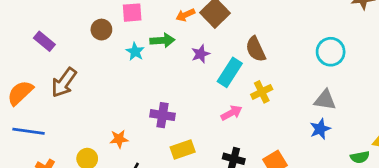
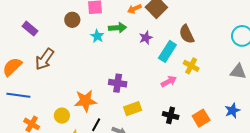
yellow cross: (262, 92) -> (191, 66), turned -35
blue star: (320, 129) -> (232, 111), moved
orange star: (119, 139) -> (85, 101), size x1.6

